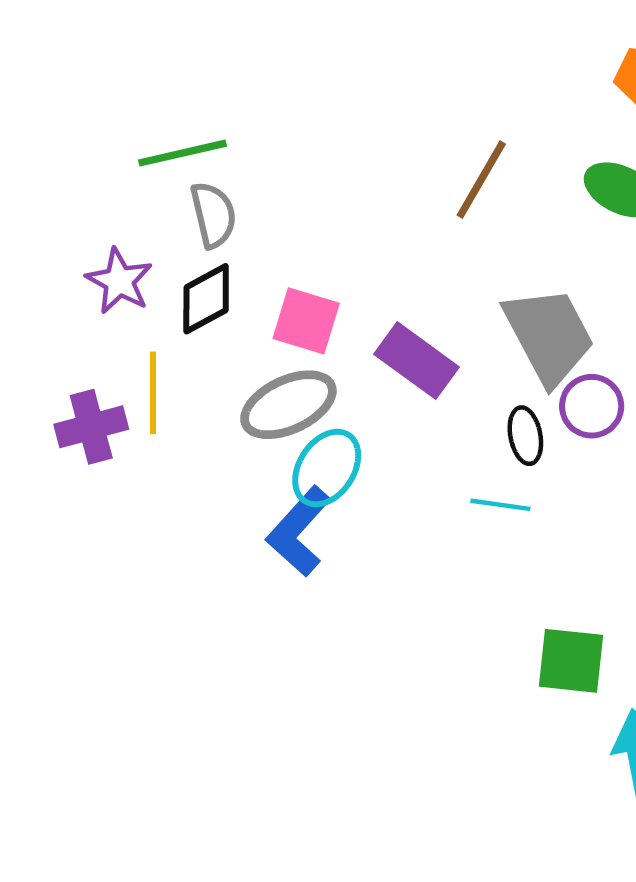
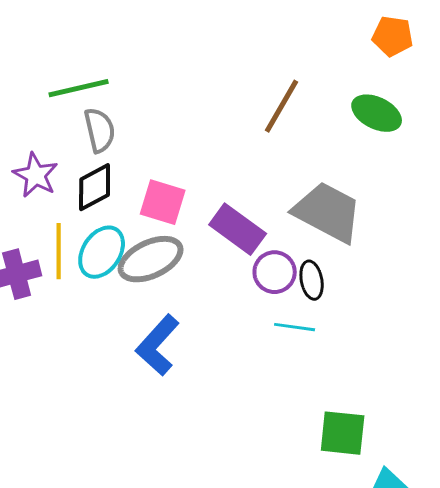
gray trapezoid: (549, 336) -> (328, 212), turned -34
purple circle: (592, 406) -> (275, 272), moved
cyan ellipse: (327, 468) -> (102, 252), moved

